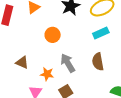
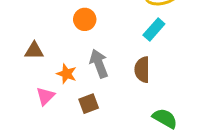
cyan rectangle: (101, 33) -> (154, 29), turned -35
brown triangle: (22, 62) -> (34, 51), turned -32

